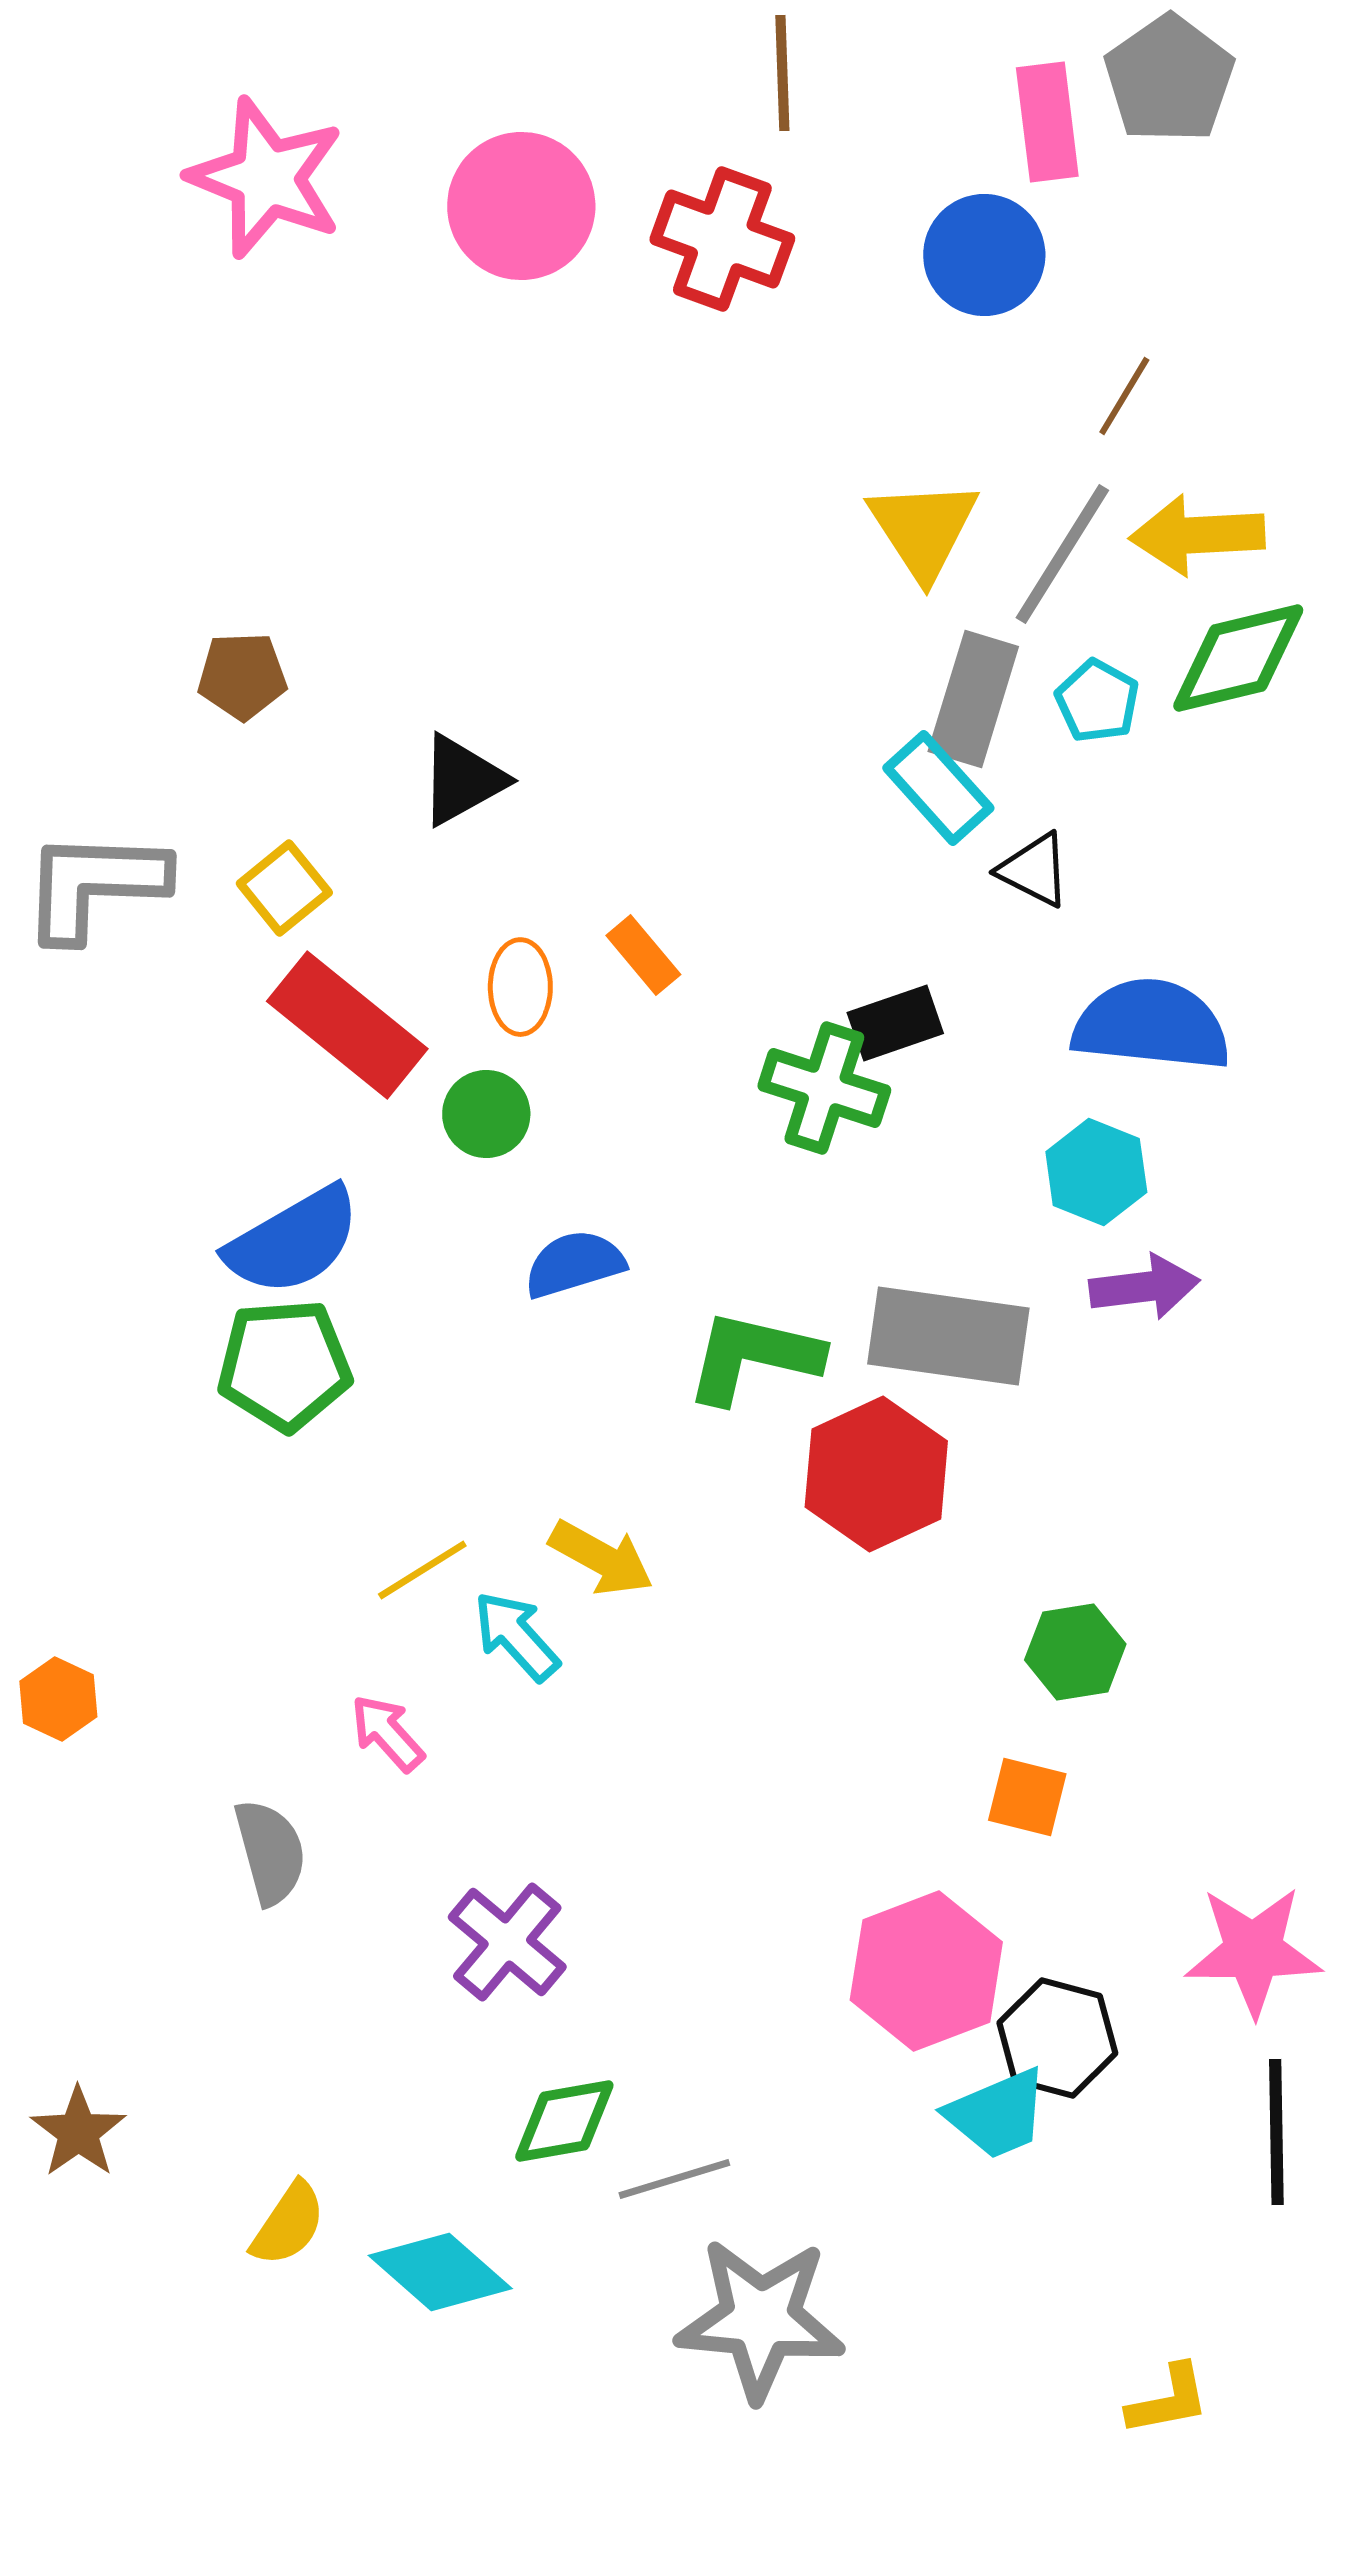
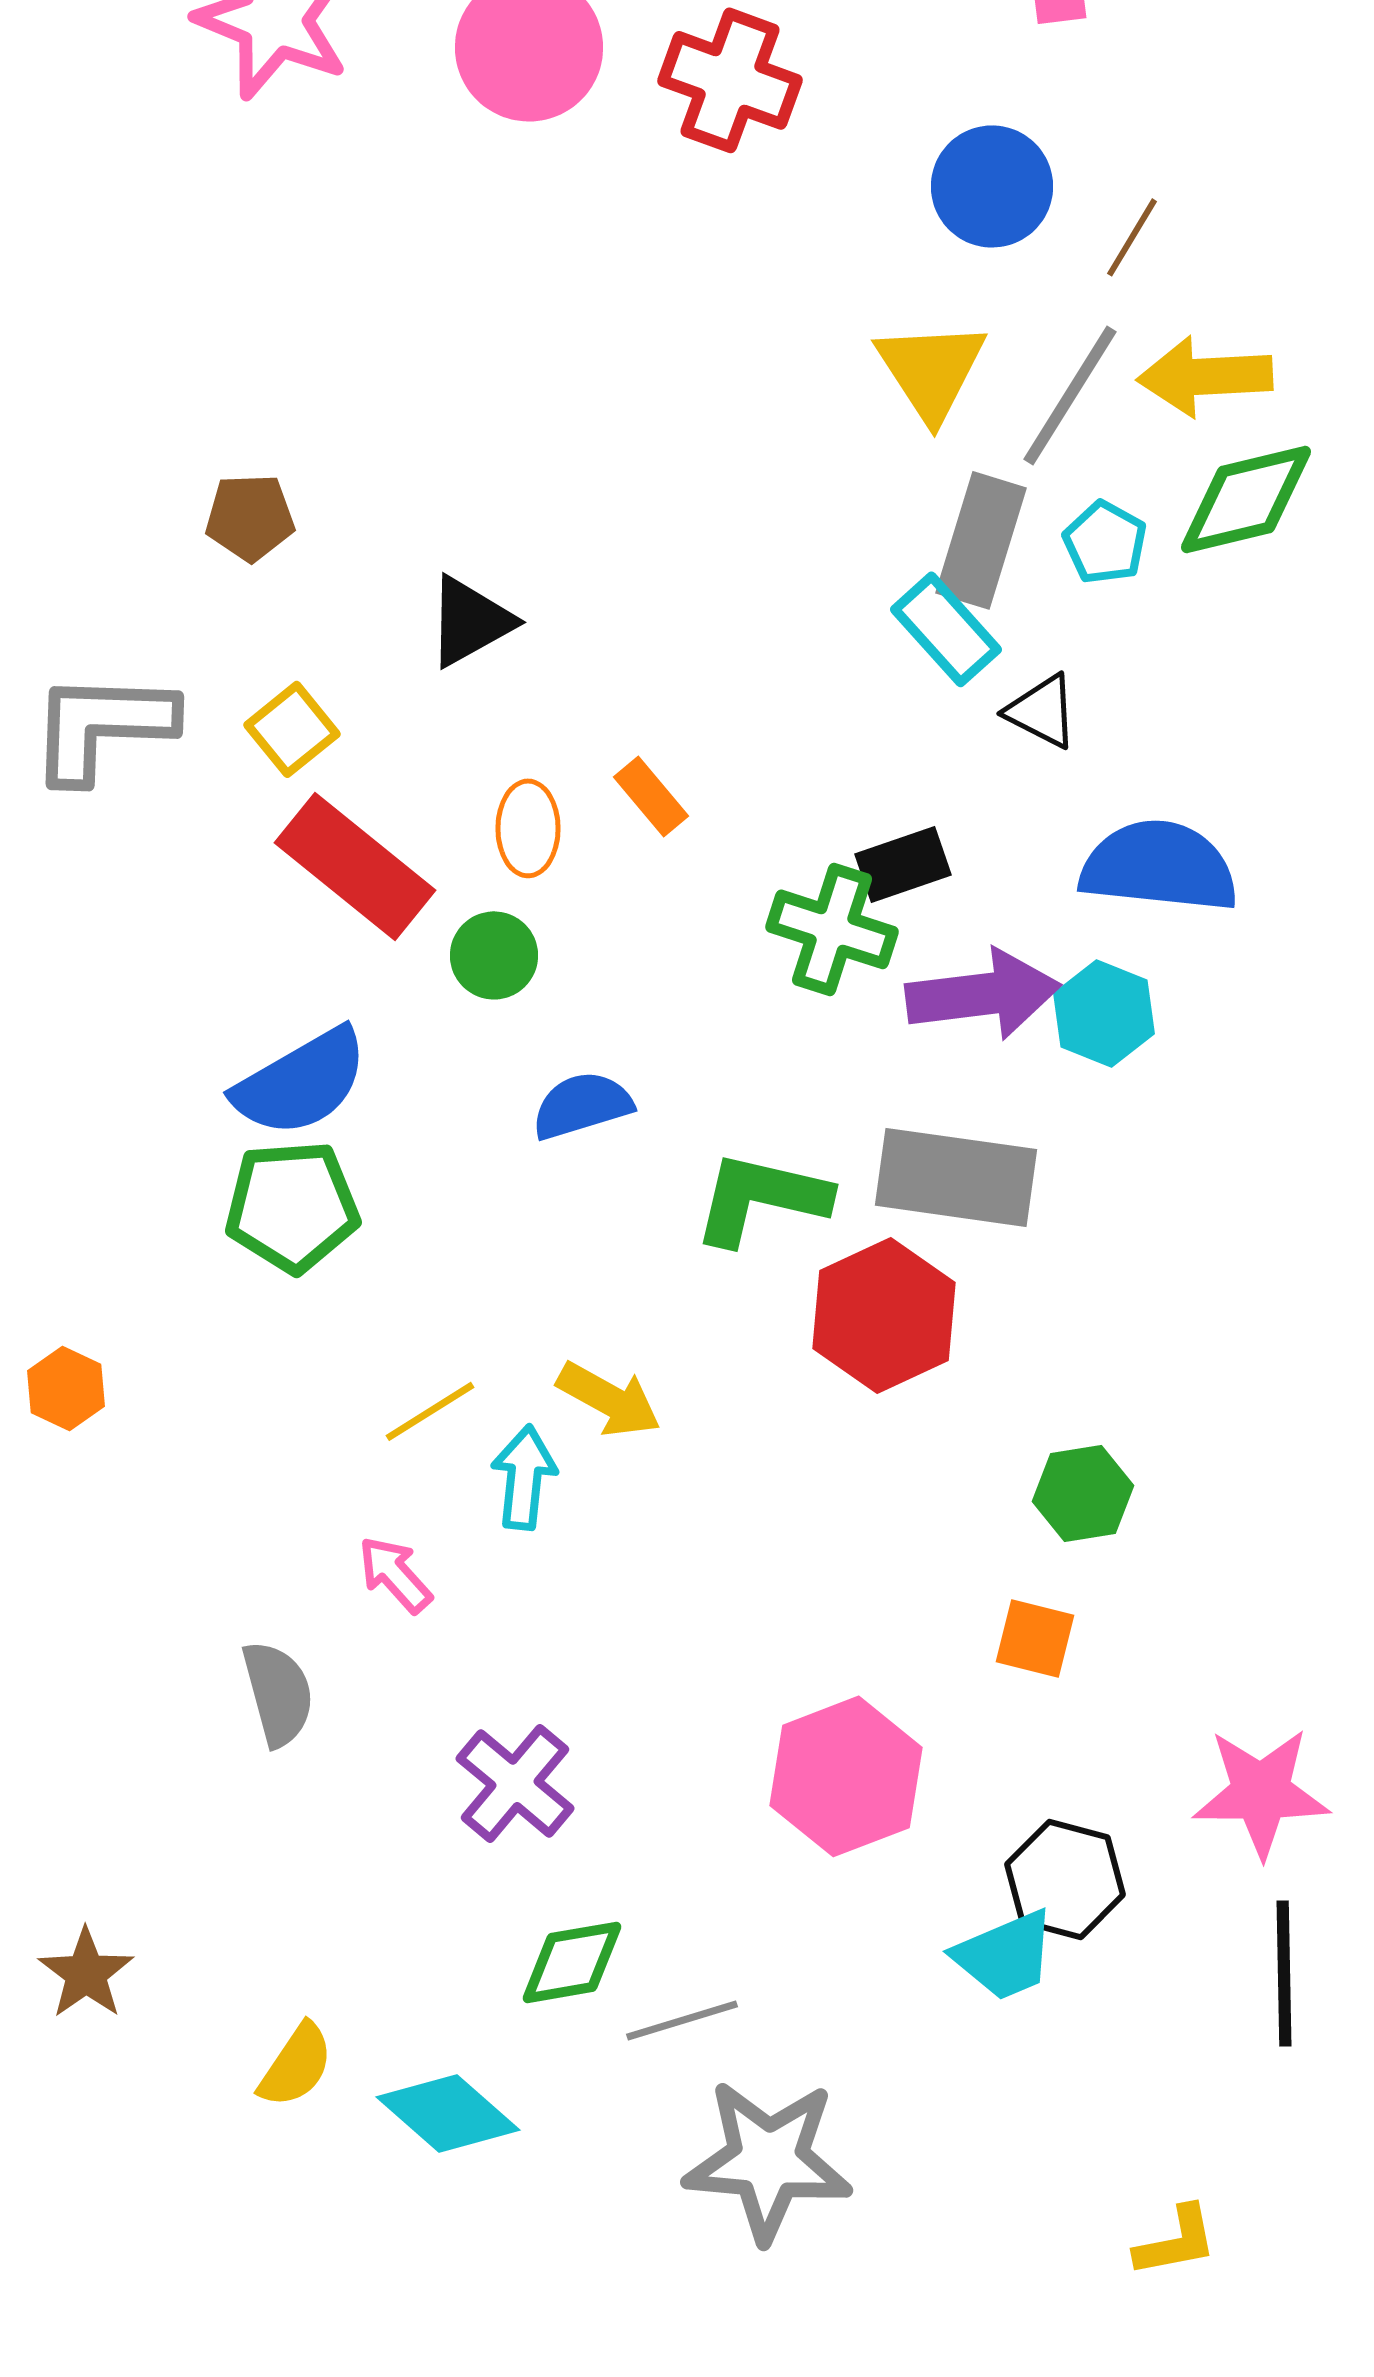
blue circle: (984, 255) -> (992, 186), moved
purple arrow: (1144, 1287) -> (983, 994), moved, size x1.4
cyan arrow: (516, 1636) -> (524, 1477), turned 48
orange hexagon: (58, 1699) -> (66, 1388), moved
pink hexagon: (926, 1971) -> (846, 1776), moved

